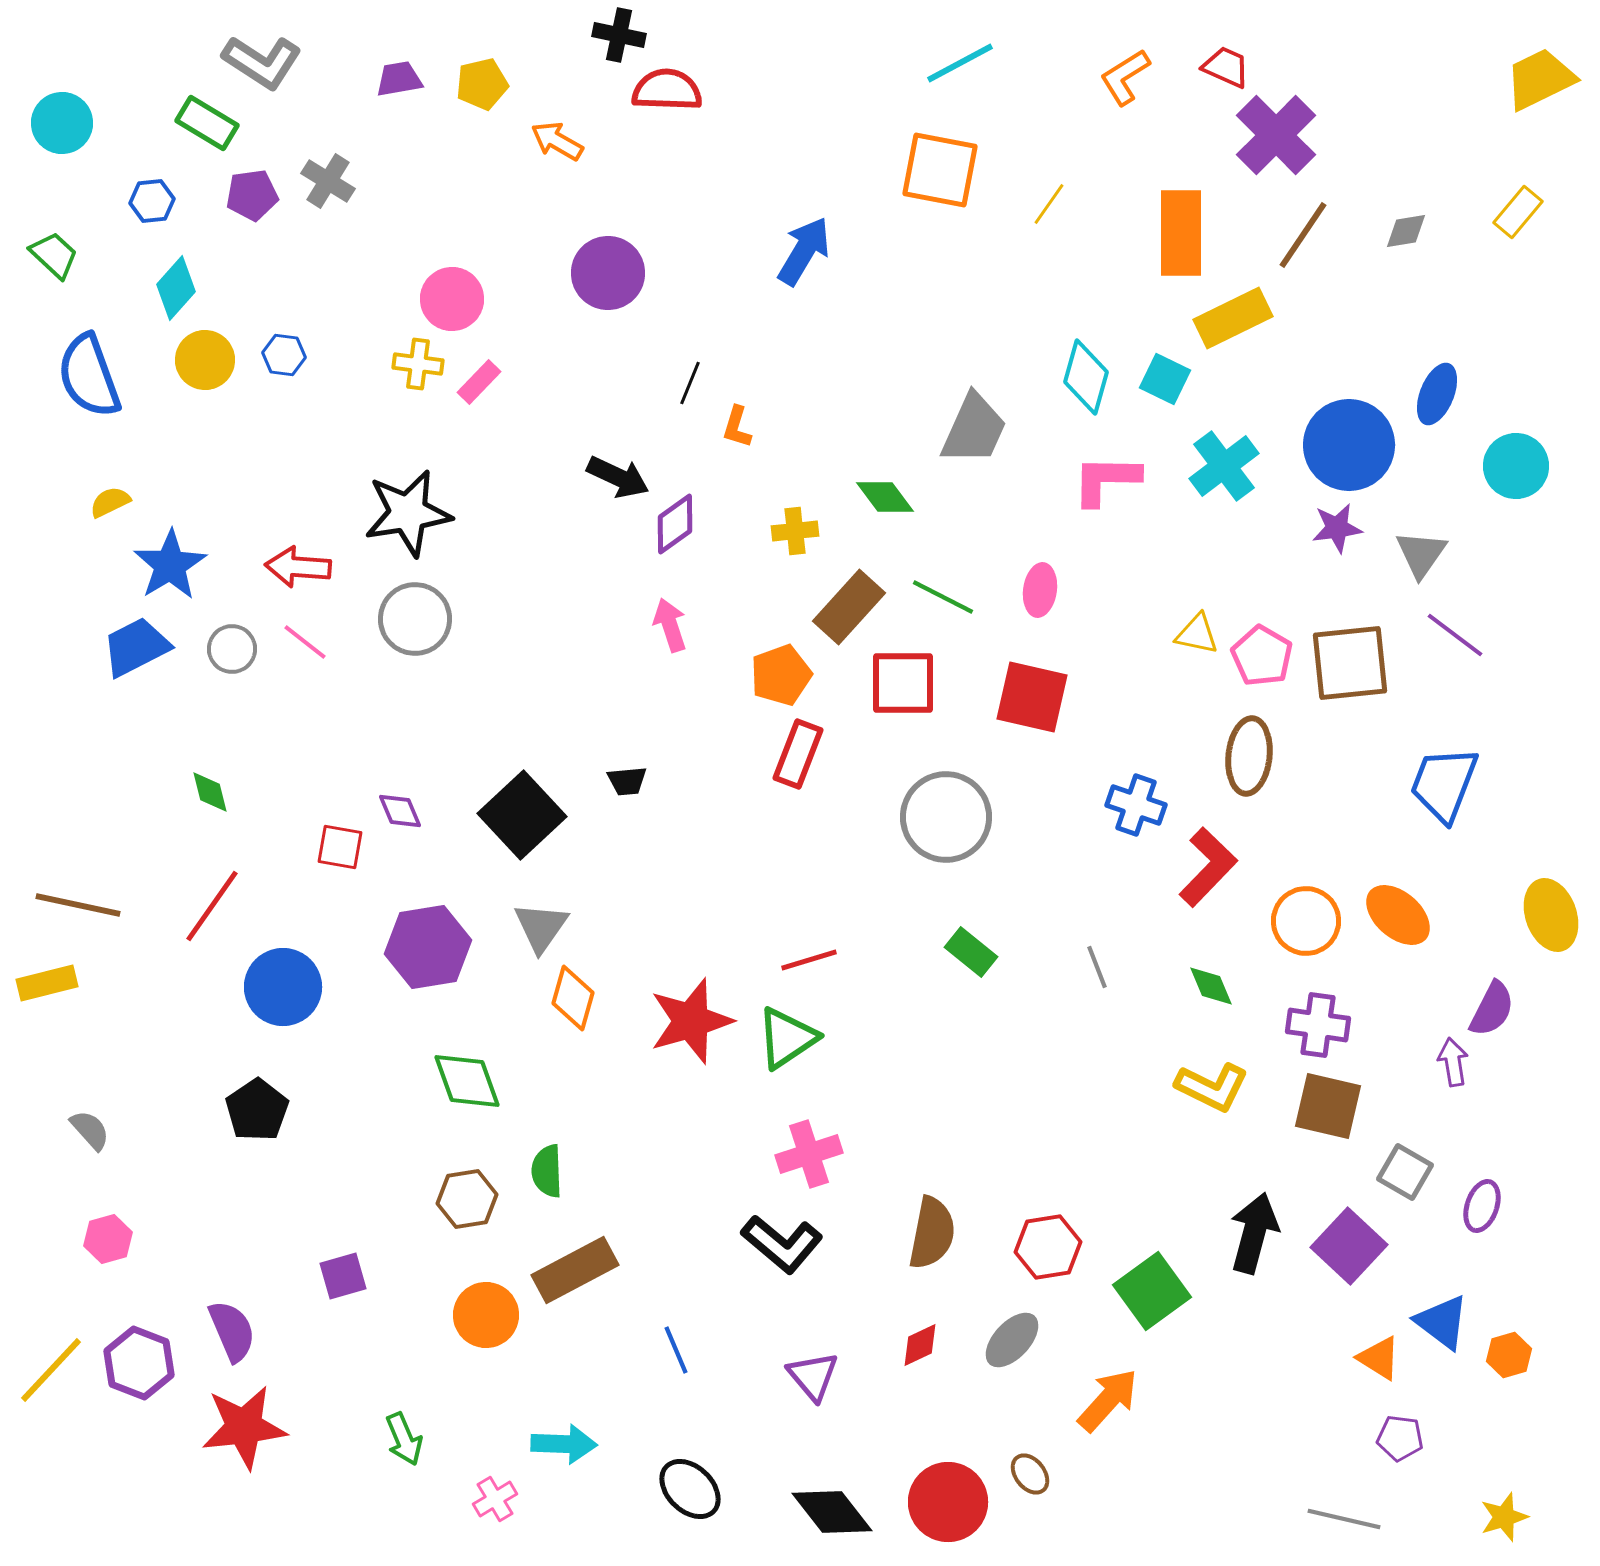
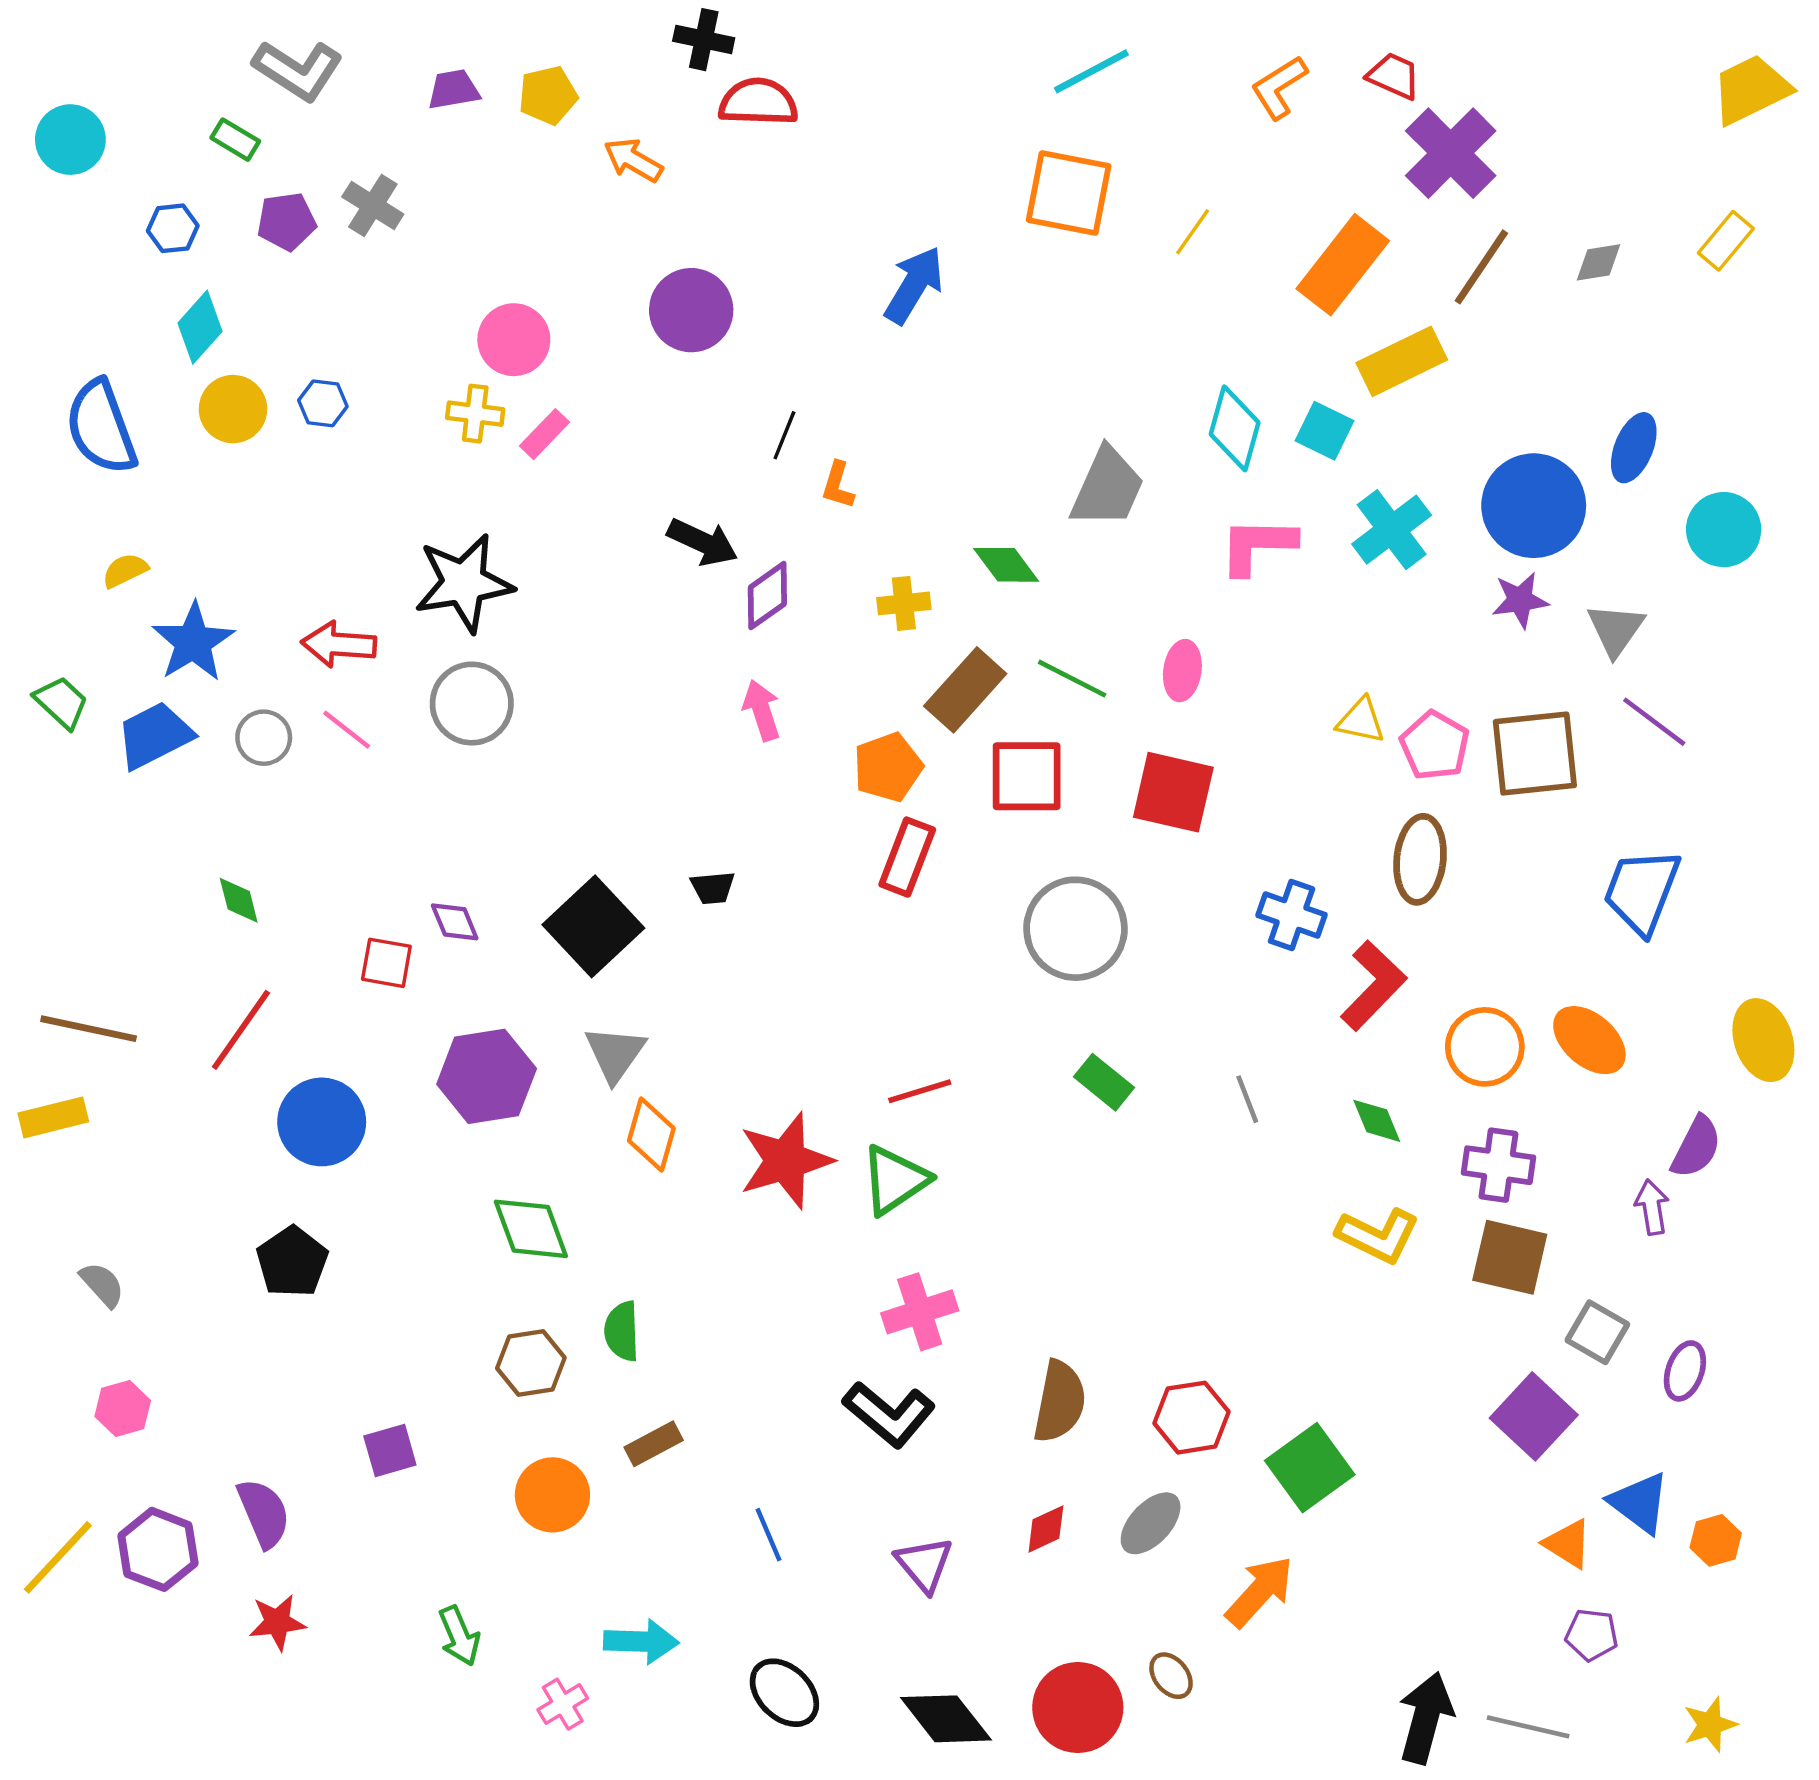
green rectangle: (207, 123) -> (235, 140), size x0.7
orange rectangle: (1181, 233) -> (1343, 265), turned 38
green trapezoid: (54, 255) -> (61, 702), moved
black arrow: (1254, 1233) -> (1426, 1718), moved
brown rectangle: (575, 1270) -> (654, 1444), size x0.6
red star: (244, 1427) -> (277, 1622), size x0.6

